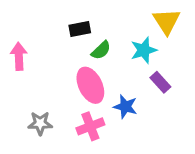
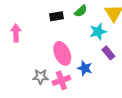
green semicircle: (101, 50) -> (81, 11), moved
gray star: (40, 123) -> (40, 77), moved

